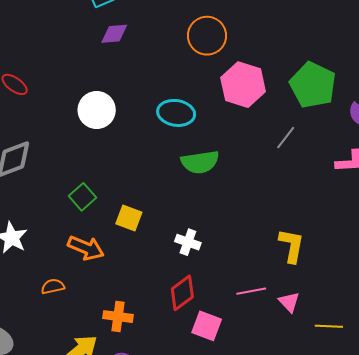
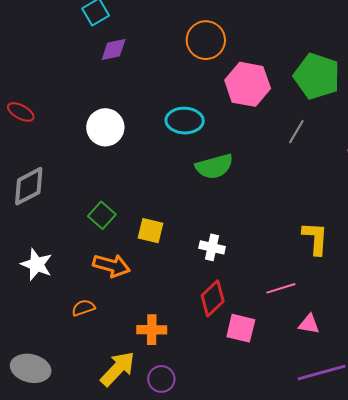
pink triangle: (289, 302) -> (309, 324), moved, turned -30

